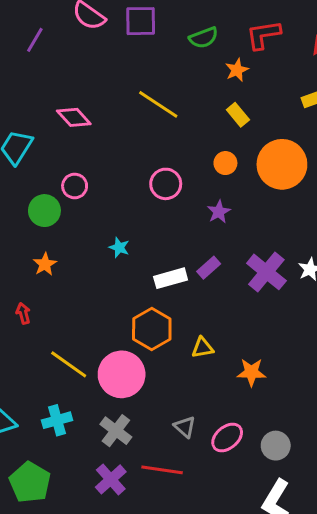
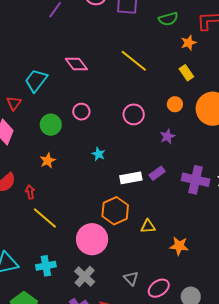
pink circle: (75, 186) -> (81, 112), moved
purple cross: (266, 272) -> (196, 180), turned -32
yellow line: (69, 364) -> (45, 218), moved

